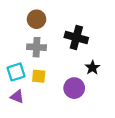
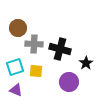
brown circle: (37, 19) -> (18, 28), moved
black cross: (76, 37) -> (60, 49), moved

